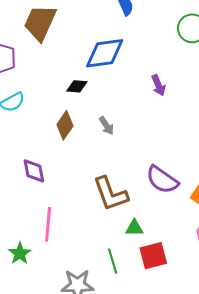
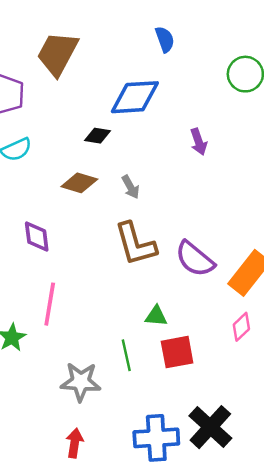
brown diamond: (65, 125) -> (79, 183), turned 68
brown L-shape: (111, 194) -> (135, 244), moved

